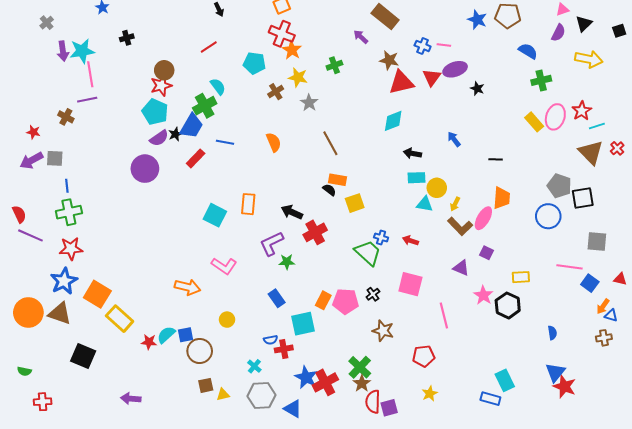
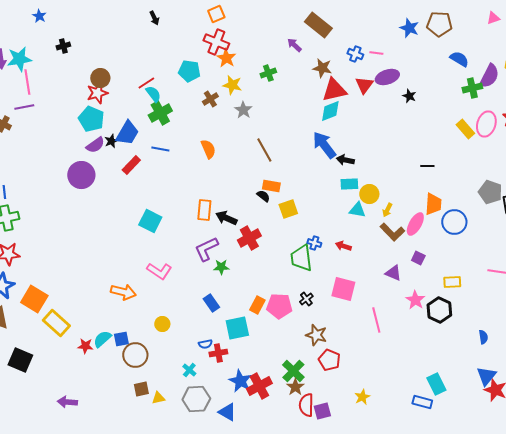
purple semicircle: (558, 33) -> (489, 76), moved, size x1.4
red line: (209, 47) -> (146, 83), moved
green cross: (205, 106) -> (160, 113), moved
cyan diamond: (393, 121) -> (330, 111), moved
blue arrow: (454, 139) -> (324, 145), moved, size x1.8
orange rectangle: (248, 204) -> (204, 210), moved
blue circle: (548, 216) -> (454, 222), moved
green trapezoid: (368, 253) -> (301, 258), turned -140
red pentagon: (424, 356) -> (329, 360), moved, turned 30

